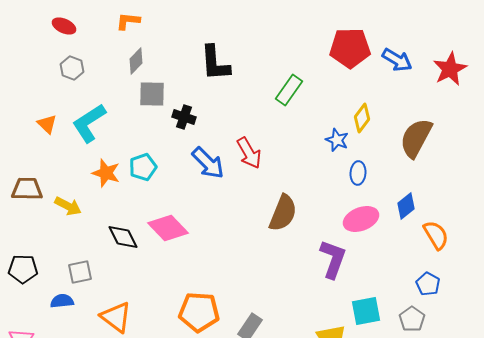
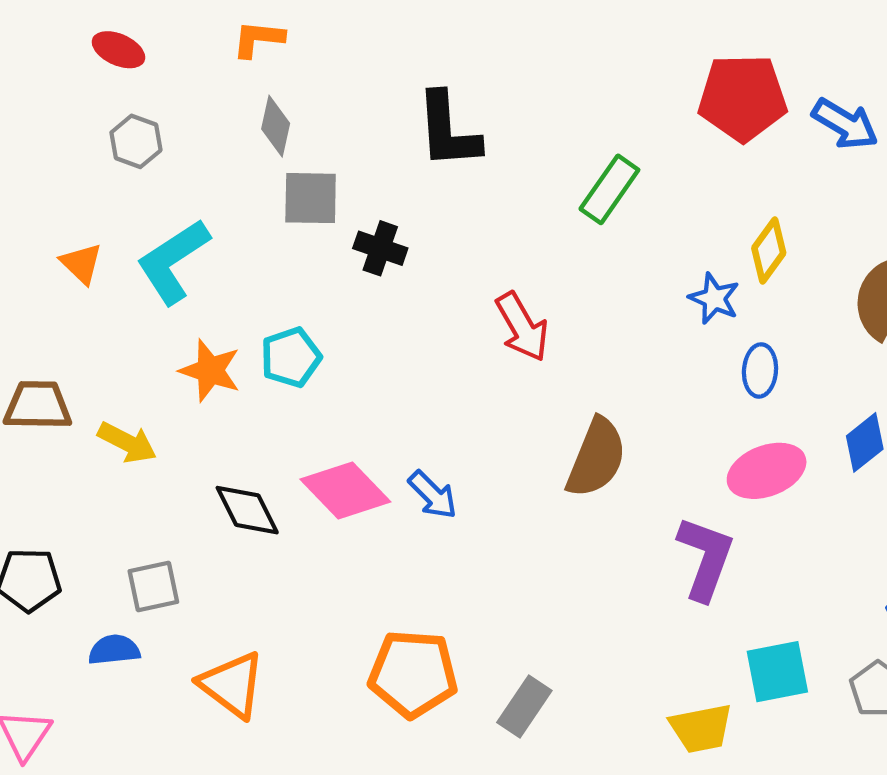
gray diamond: (136, 61) -> (276, 126), turned -32
blue arrow: (208, 163) -> (433, 495), moved, size x0.7

